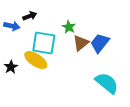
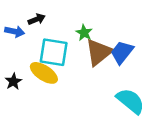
brown triangle: (81, 43) -> (99, 52), size x1.4

